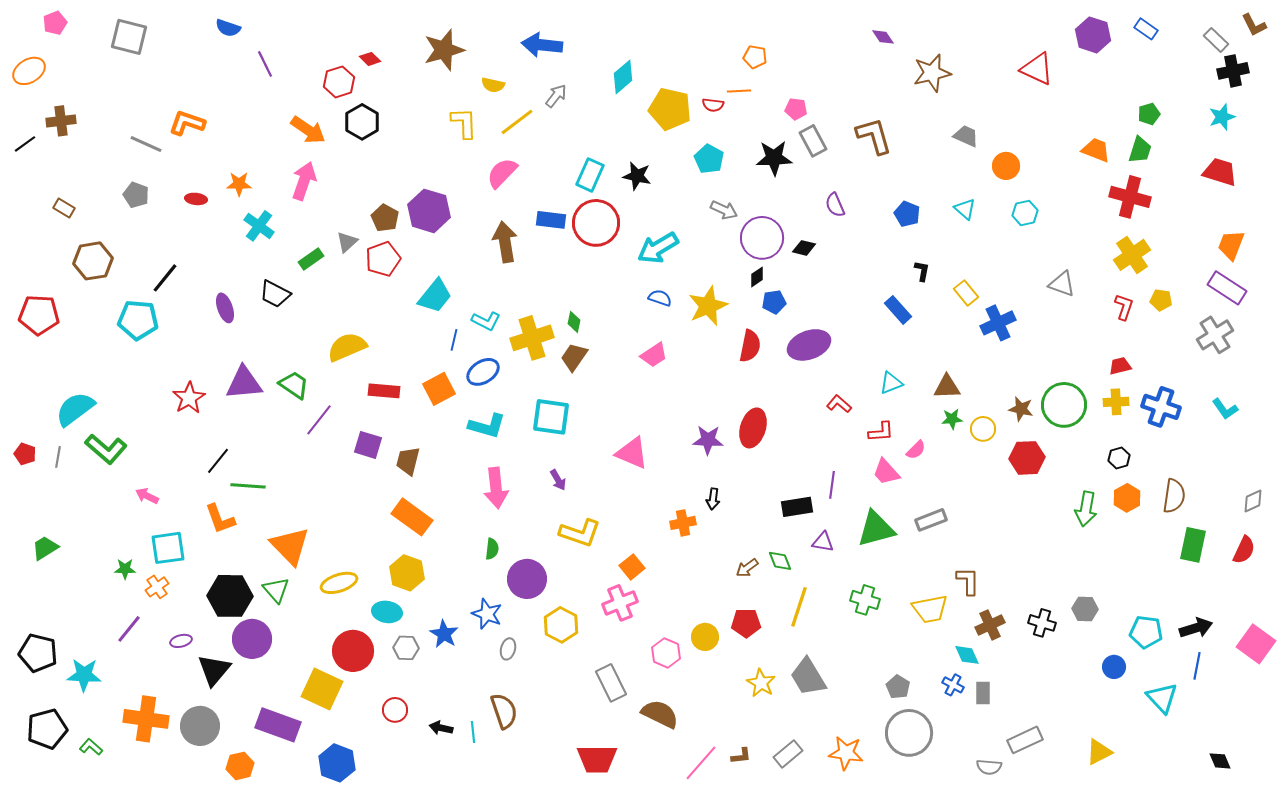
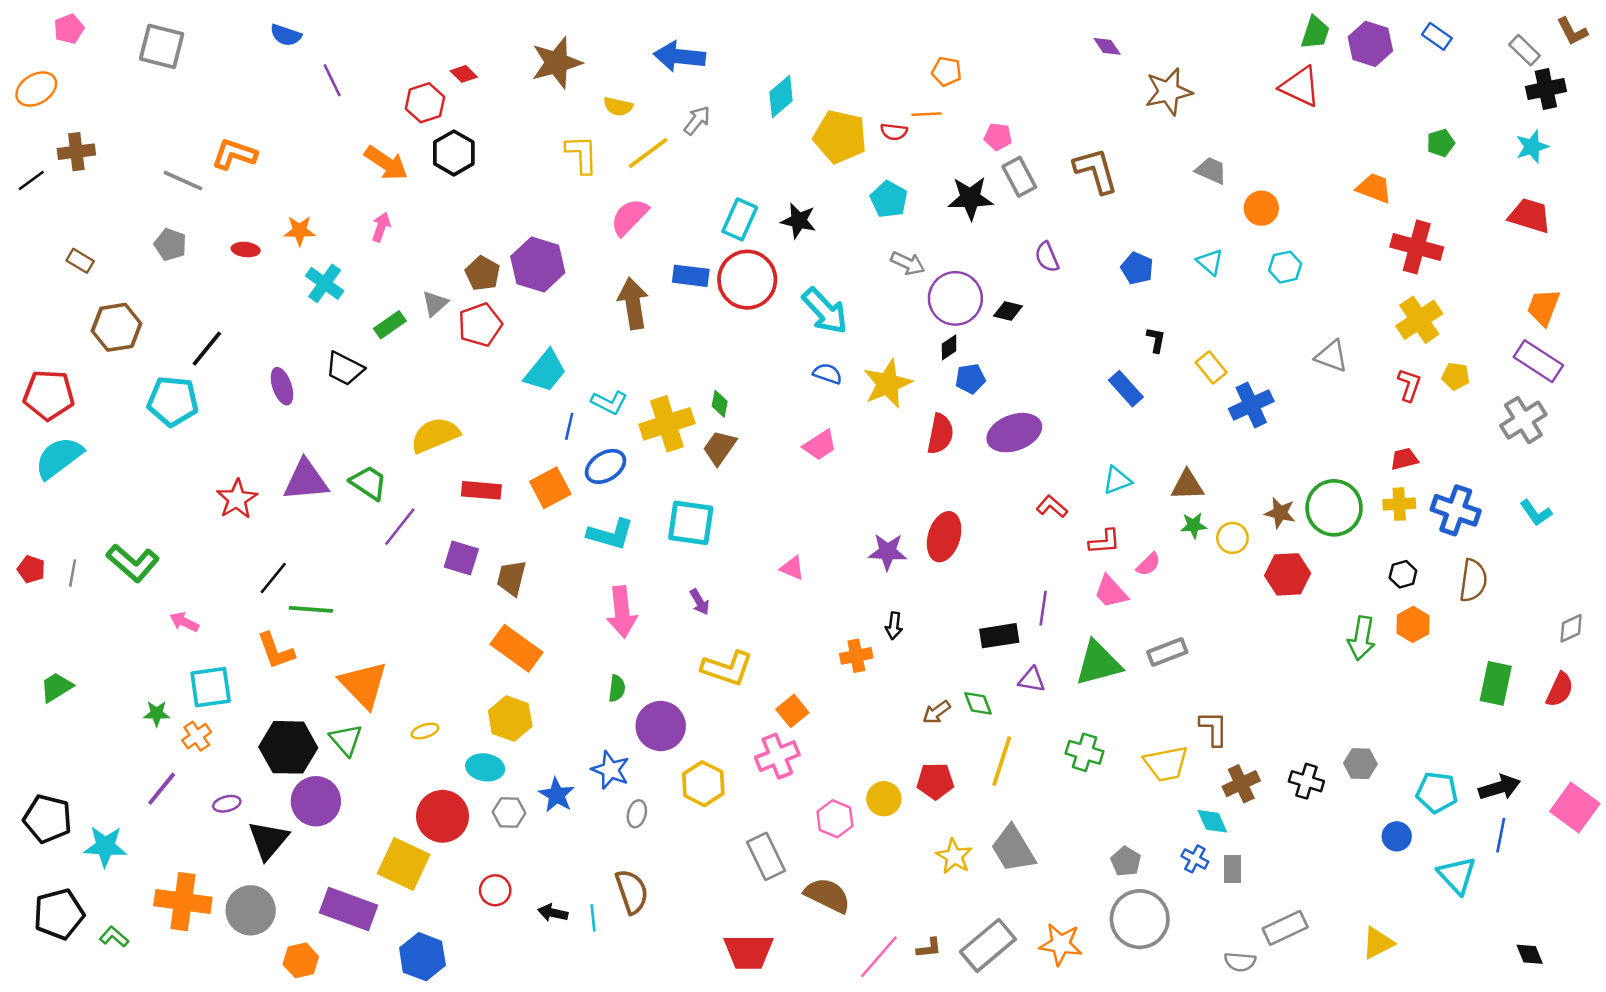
green trapezoid: (1140, 150) -> (1315, 33), moved
pink arrow: (304, 181) -> (381, 227), size x0.6
cyan arrow: (658, 248) -> (825, 311), turned -102
cyan semicircle: (75, 409) -> (59, 458), moved
pink triangle: (632, 453) -> (792, 568), size x0.6
brown semicircle: (1174, 496) -> (1473, 581), moved
yellow ellipse: (339, 583) -> (425, 731), size x0.6
gray rectangle: (788, 754) -> (988, 945), size x1.5

